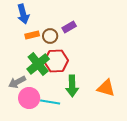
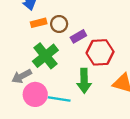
purple rectangle: (69, 27) -> (78, 36), moved
red hexagon: (56, 61) -> (100, 52), moved

